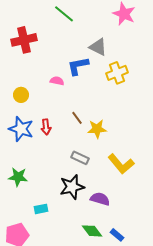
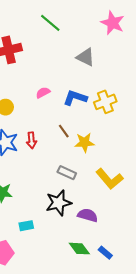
blue L-shape: (78, 66) -> (75, 98), moved, turned 30
yellow cross: (117, 73) -> (105, 102), moved
pink semicircle: (57, 81) -> (43, 93), turned -40

